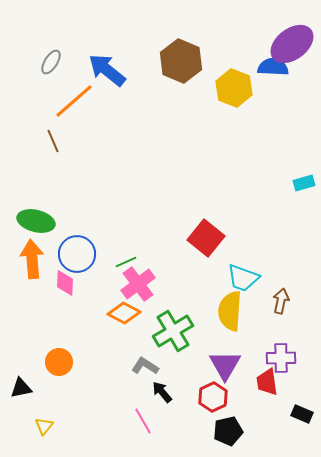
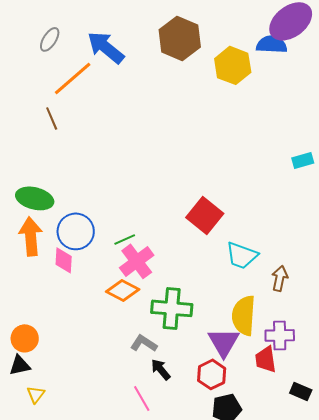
yellow semicircle: (230, 311) -> (244, 315), moved
green cross: (173, 331) -> (172, 308), turned 36
orange circle: (59, 362) -> (25, 338), moved
yellow triangle: (44, 426) -> (36, 394), moved

